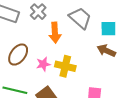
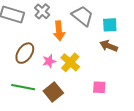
yellow cross: (65, 66) -> (70, 62), turned 30

